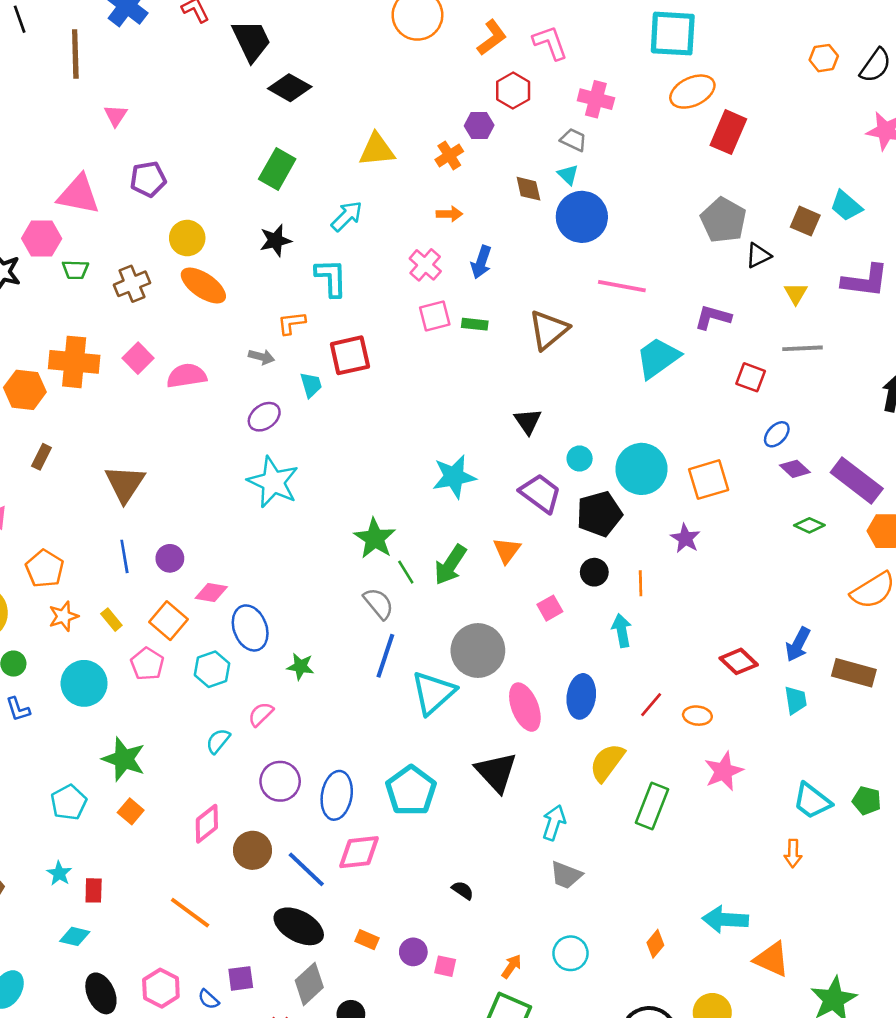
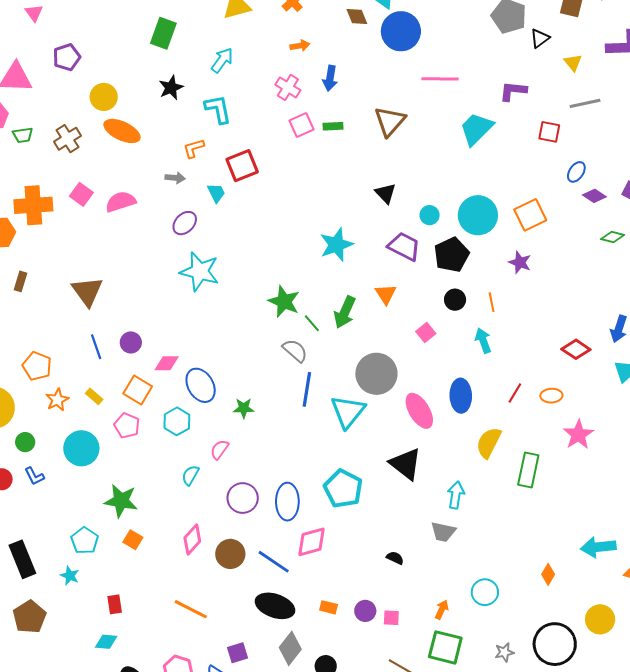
cyan star: (59, 873) -> (70, 576), moved
gray trapezoid: (566, 875) -> (443, 532), moved

